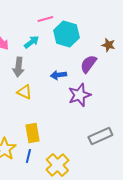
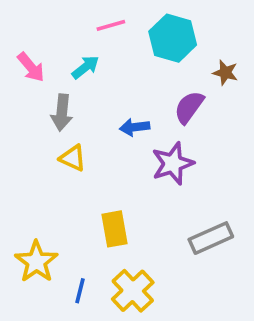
cyan hexagon: (66, 34) -> (173, 38), moved
yellow rectangle: (32, 133) -> (115, 229), moved
blue line: (28, 156) -> (80, 291), moved

